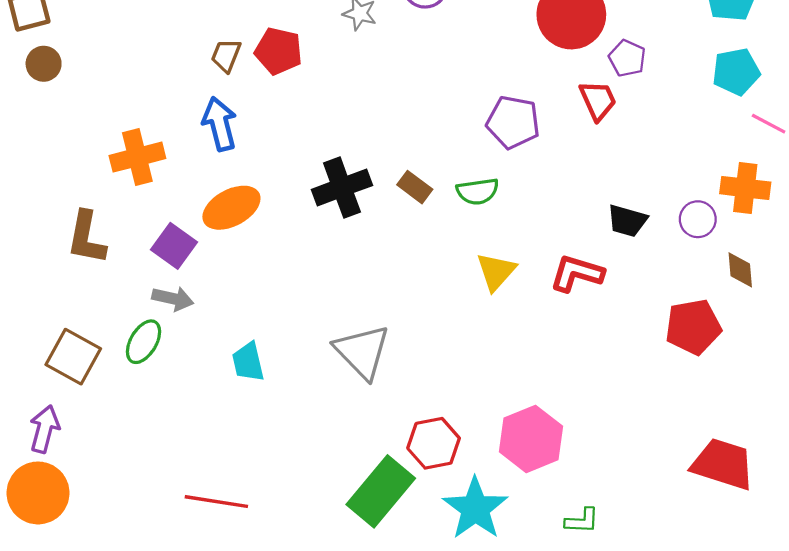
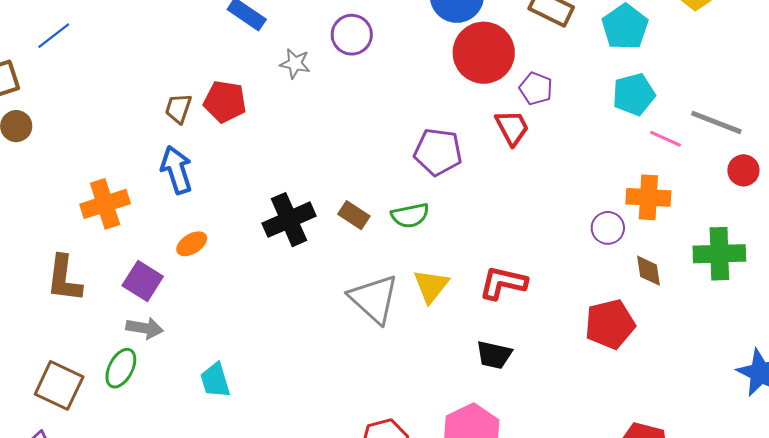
orange ellipse: (231, 208) -> (192, 244), size x0.6
black trapezoid: (627, 221) -> (494, 355), moved
gray triangle: (362, 352) -> (374, 299), moved

